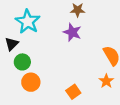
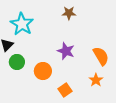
purple star: (72, 32) -> (66, 51), moved
orange circle: (31, 82) -> (43, 71), moved

